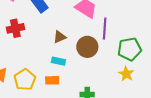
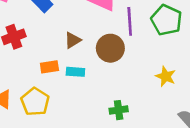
green pentagon: (130, 49) -> (166, 20), moved, turned -30
orange rectangle: (52, 80) -> (49, 67), moved

